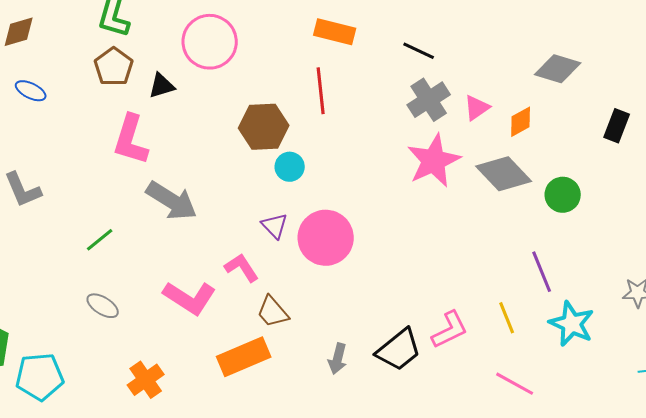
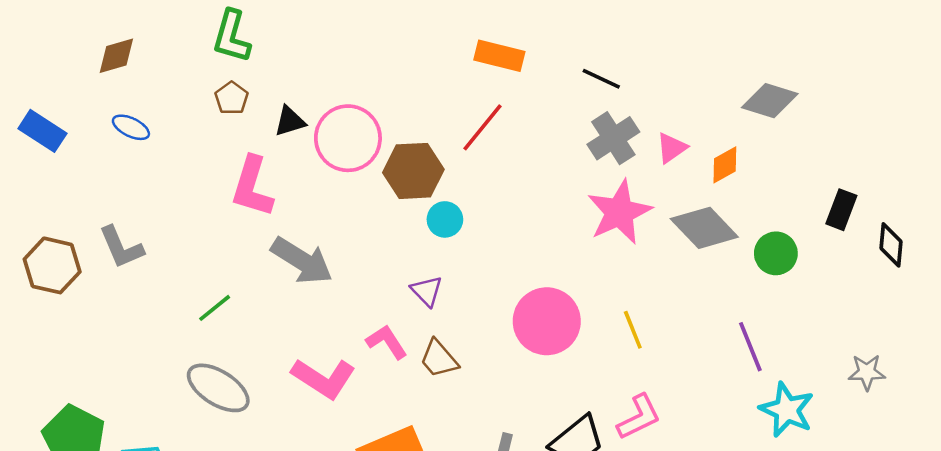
pink circle: (210, 42) -> (348, 138), moved
brown pentagon: (114, 67) -> (232, 98), size x0.7
red line: (321, 91) -> (482, 127), turned 45
black rectangle: (617, 126) -> (841, 210), moved
pink circle: (326, 238) -> (547, 321), moved
gray ellipse: (103, 306) -> (218, 388), size x1.6
brown trapezoid: (273, 312) -> (439, 359), moved
yellow line: (507, 318) -> (633, 330), moved

